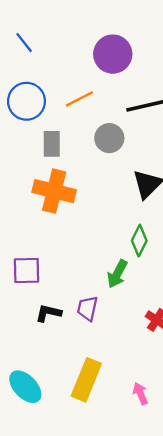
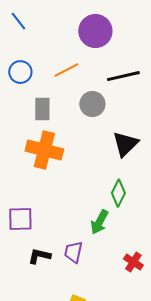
blue circle: (26, 101) -> (20, 72), size x0.7

